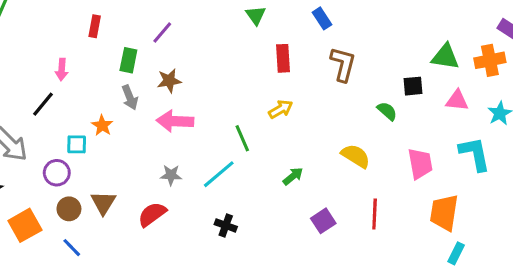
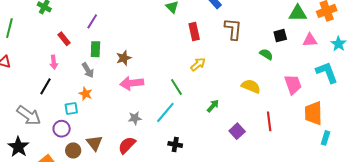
red rectangle: (95, 26) -> (64, 39), moved, turned -40
purple line: (162, 33) -> (92, 21), moved
gray arrow: (130, 97) -> (88, 70), moved

